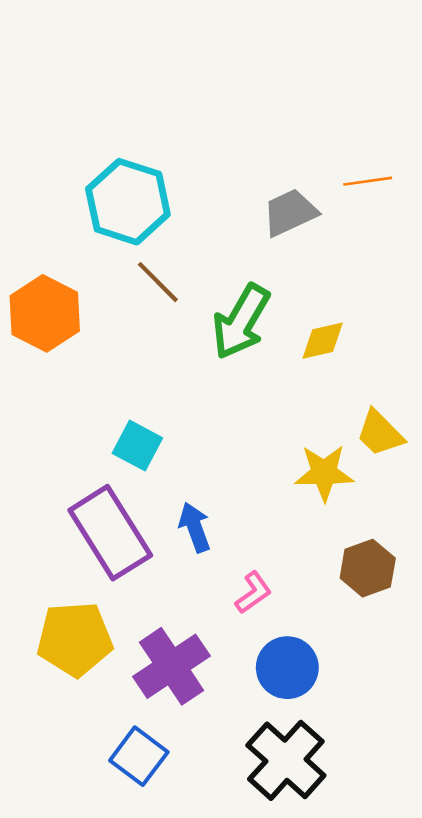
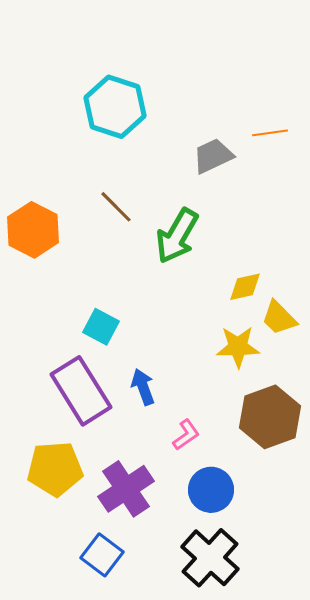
cyan hexagon: (128, 202) -> (115, 107), moved
yellow diamond: (323, 341) -> (245, 287), moved
brown hexagon: (368, 568) -> (270, 417), size x1.5

